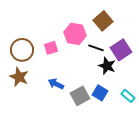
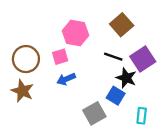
pink hexagon: (75, 34) -> (76, 33), moved
blue arrow: (56, 84) -> (66, 79), moved, turned -49
blue square: (100, 93) -> (116, 96), moved
cyan rectangle: (128, 96) -> (142, 116), moved, turned 56

